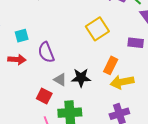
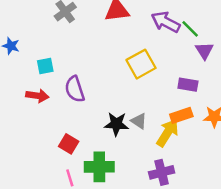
orange rectangle: (111, 65) -> (181, 115), moved, turned 42
gray triangle: (60, 80) -> (139, 121), moved
yellow arrow: (122, 82) -> (167, 133), turned 130

